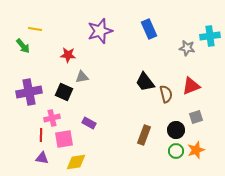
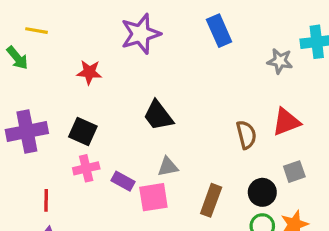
gray triangle: (82, 77) -> (168, 167), moved
black trapezoid: (145, 82) -> (158, 115), moved
pink cross: (52, 118) -> (86, 168), moved
pink square: (64, 139) -> (153, 197), moved

